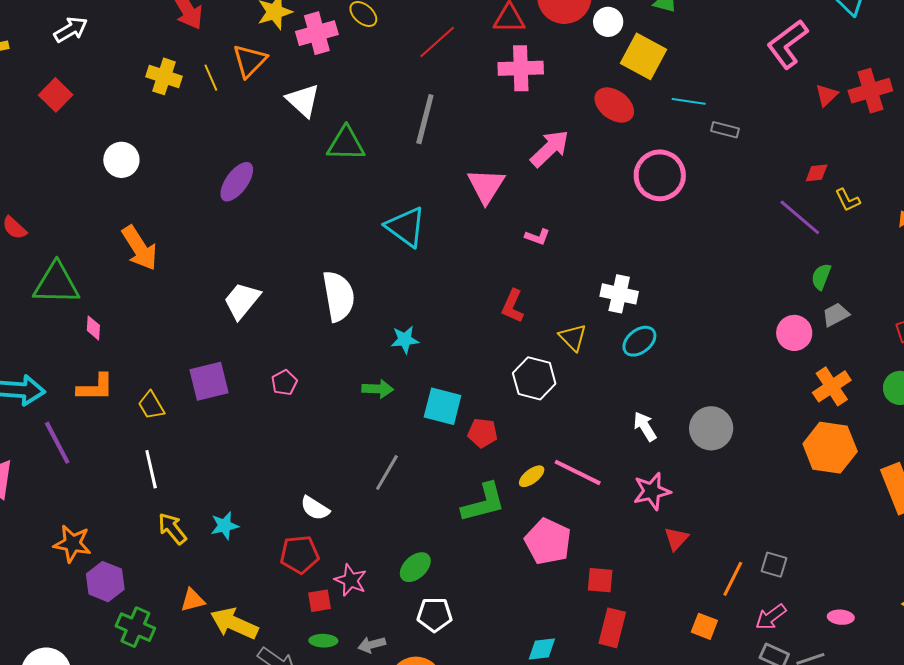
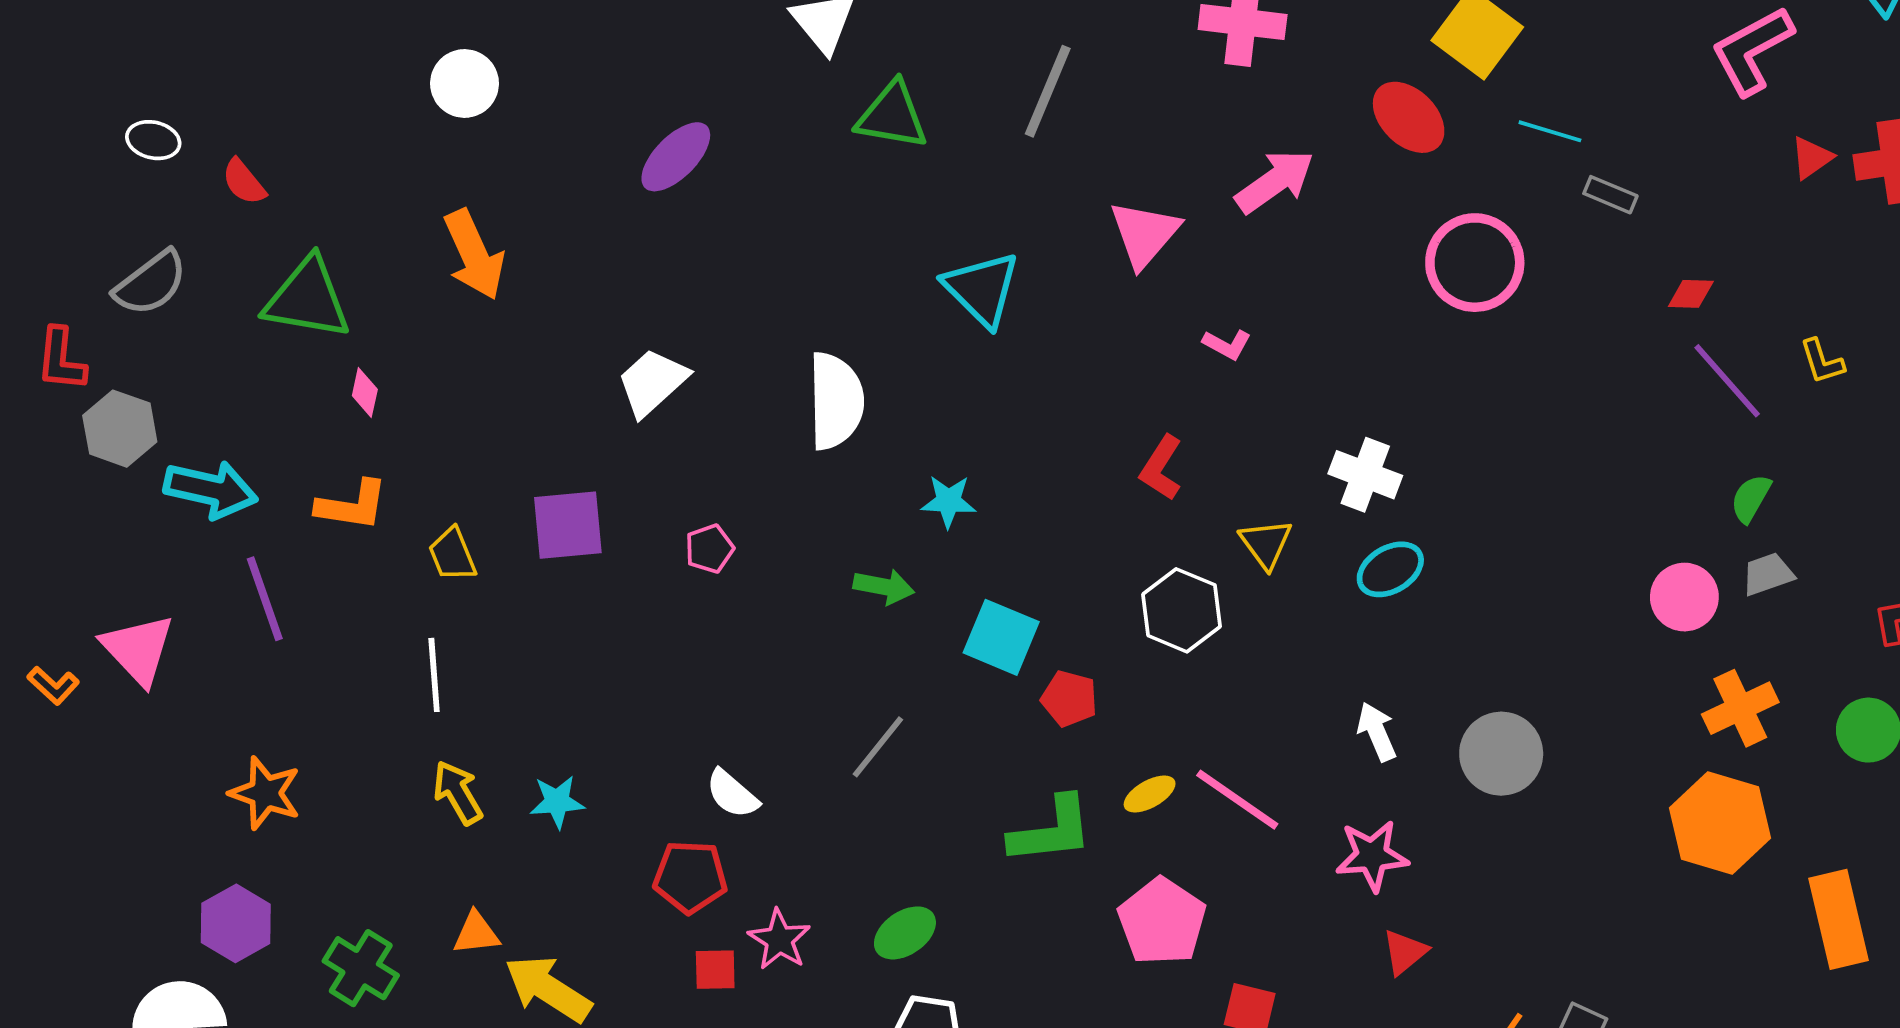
red diamond: (817, 173) -> (1691, 294), moved
purple hexagon: (105, 582) -> (236, 923), moved

